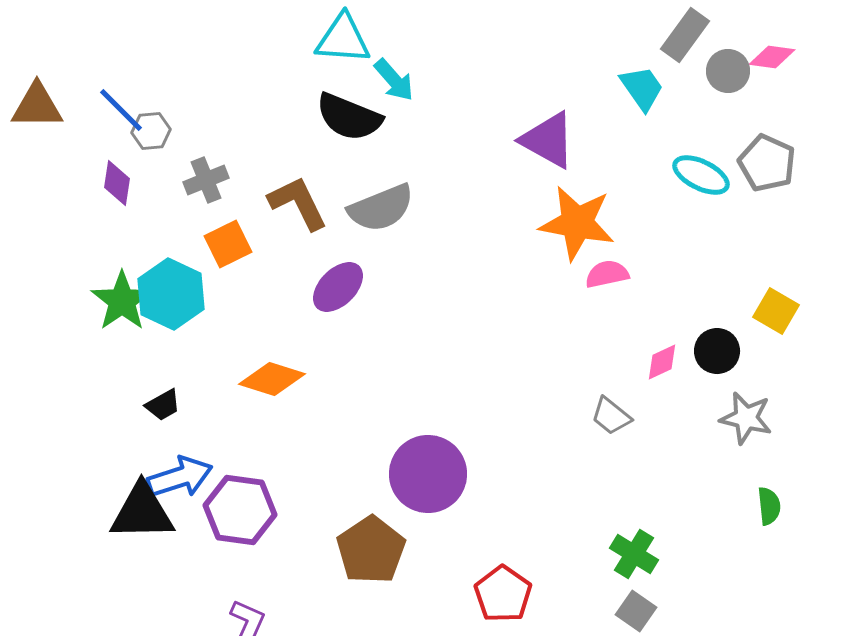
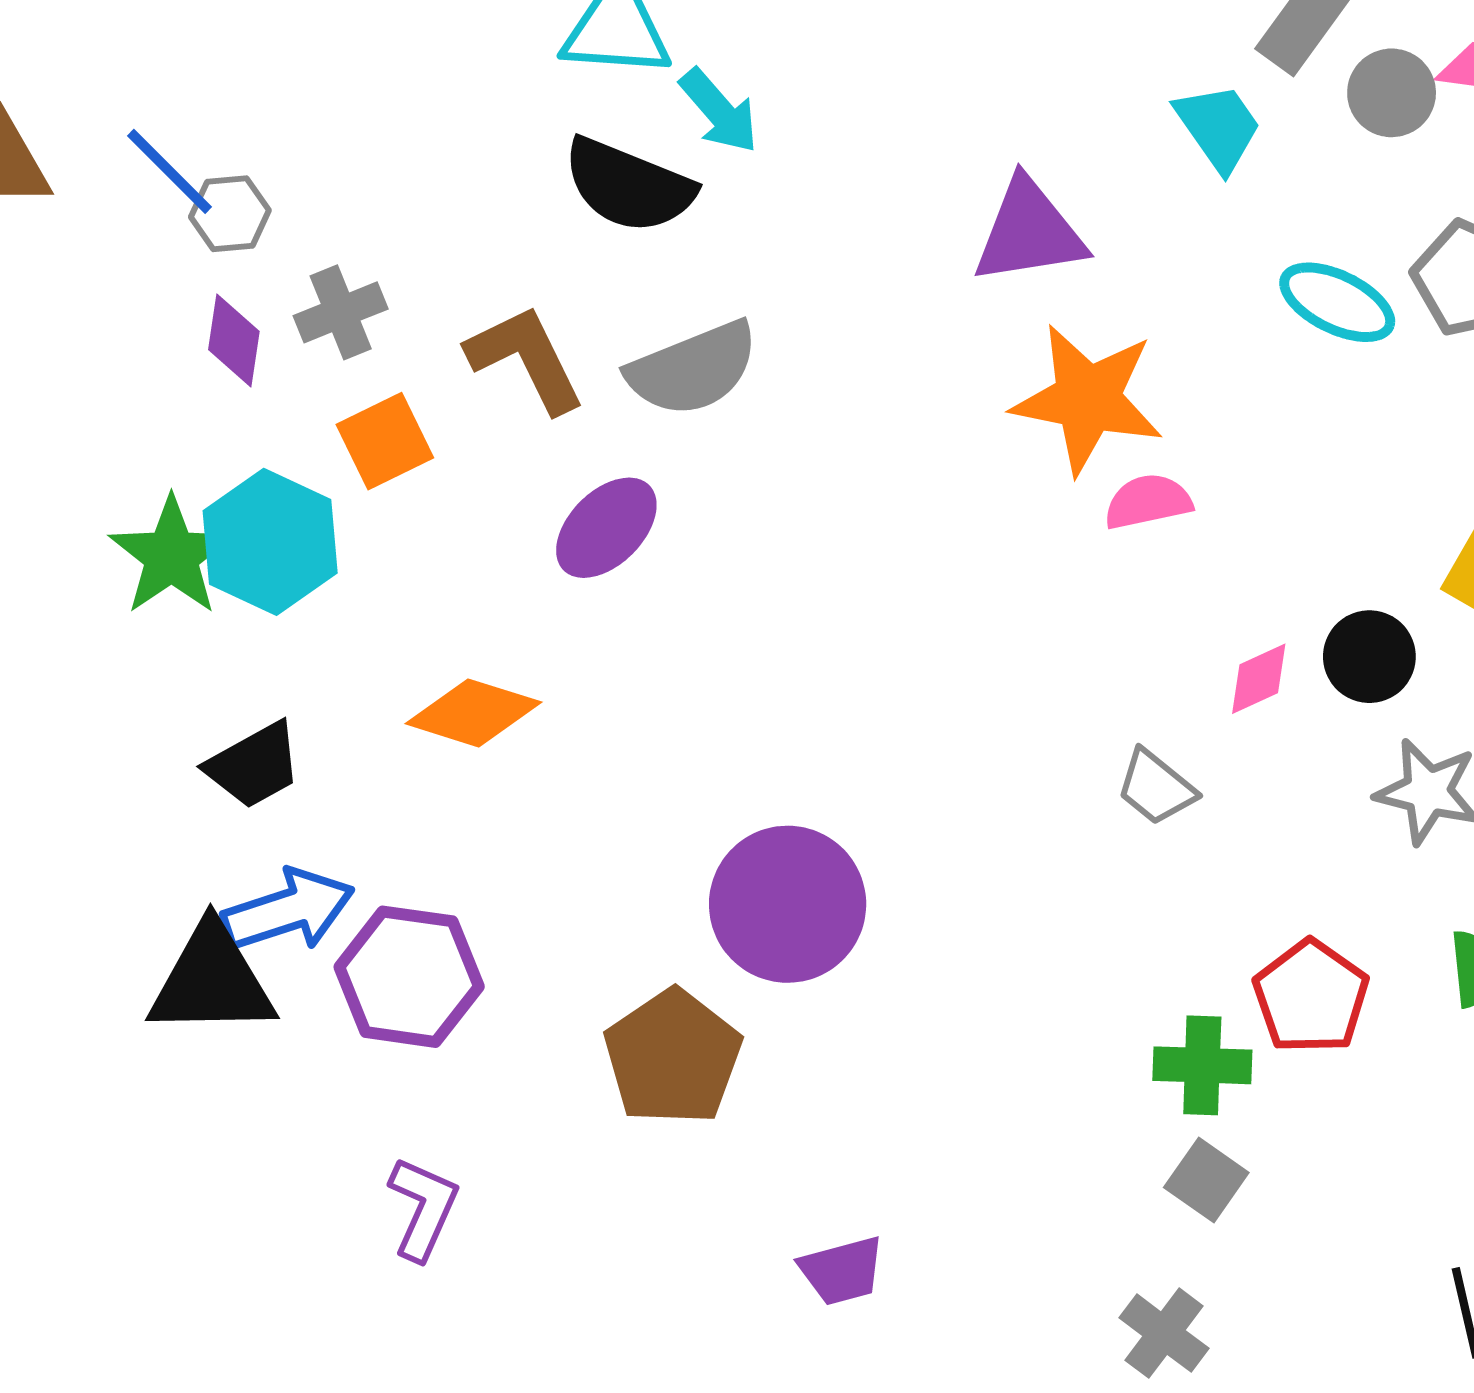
purple triangle: (548, 140) -> (1029, 232), turned -38
purple diamond: (117, 183) -> (234, 341), moved
black trapezoid: (163, 405) -> (254, 765), size x1.4
green cross: (634, 554) -> (1202, 1065), turned -30
red pentagon: (503, 594) -> (1311, 997), moved

